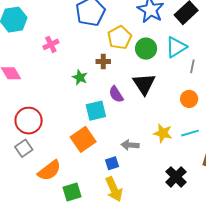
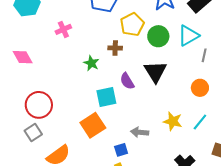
cyan line: (190, 133) -> (200, 122), turned -36

